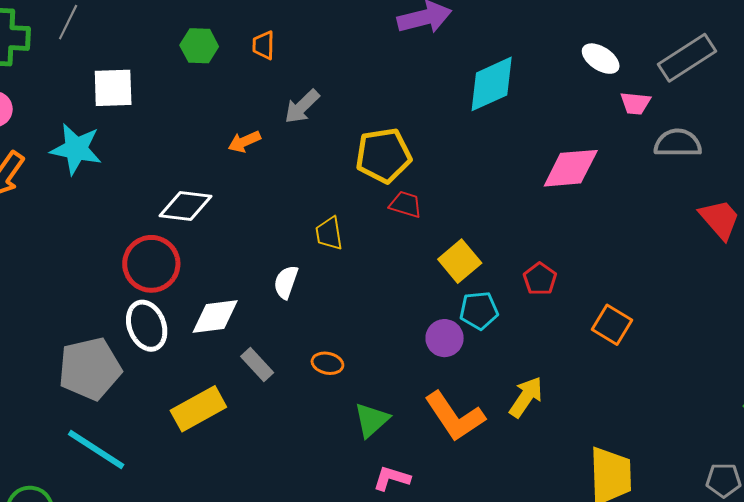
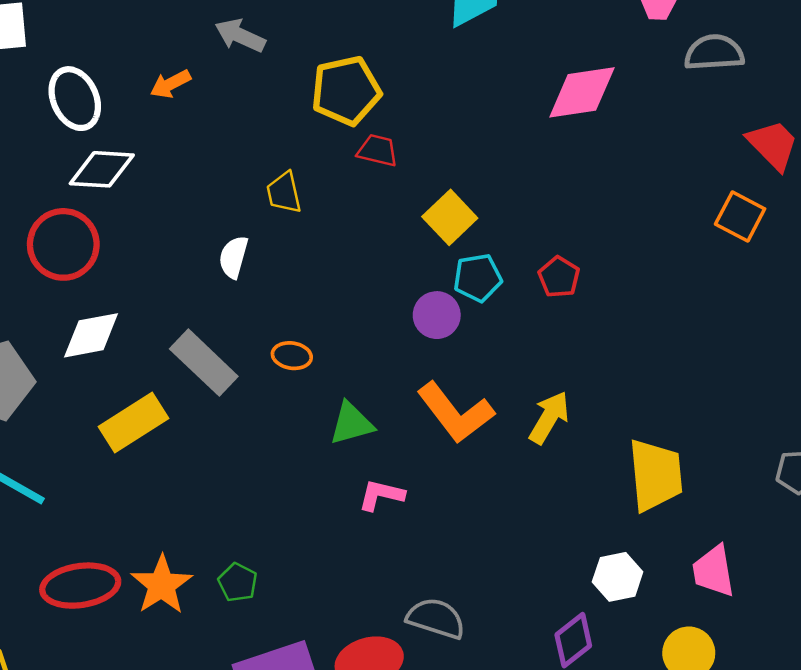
gray arrow: (302, 107) -> (240, 36), turned 72
red pentagon: (540, 279) -> (559, 277), moved
white diamond: (215, 317) -> (91, 335), moved
orange square: (612, 325) -> (740, 216), moved
white ellipse: (147, 326) -> (75, 99), moved
gray rectangle: (257, 364) -> (204, 363), size x1.6
yellow arrow: (526, 397) -> (549, 417), moved
green triangle: (372, 420) -> (351, 423), turned 30

